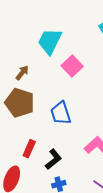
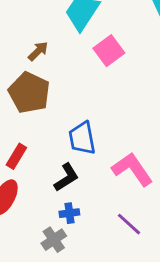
blue trapezoid: (61, 113) -> (82, 138), moved
red rectangle: (29, 149) -> (16, 156), moved

